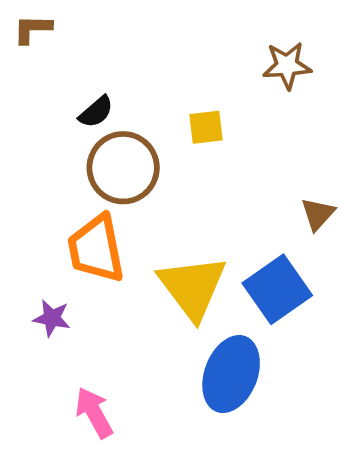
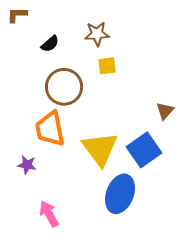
brown star: (287, 66) -> (97, 34), moved
black semicircle: (96, 112) -> (50, 44), moved

